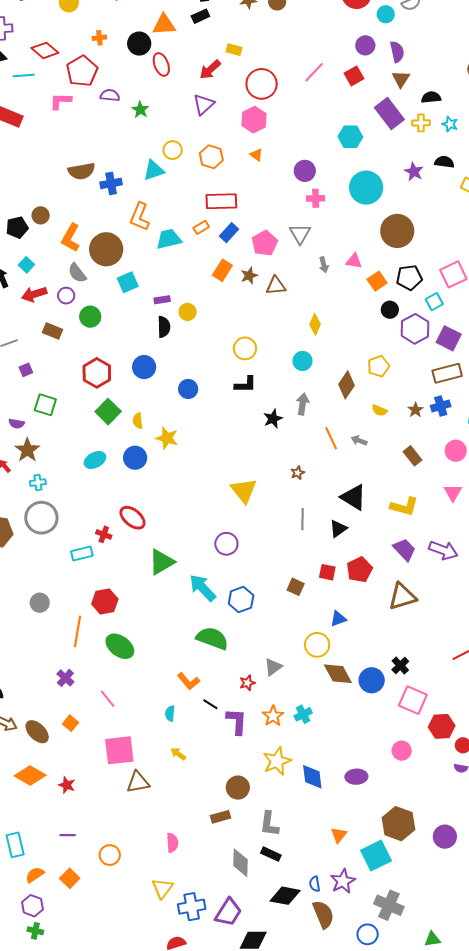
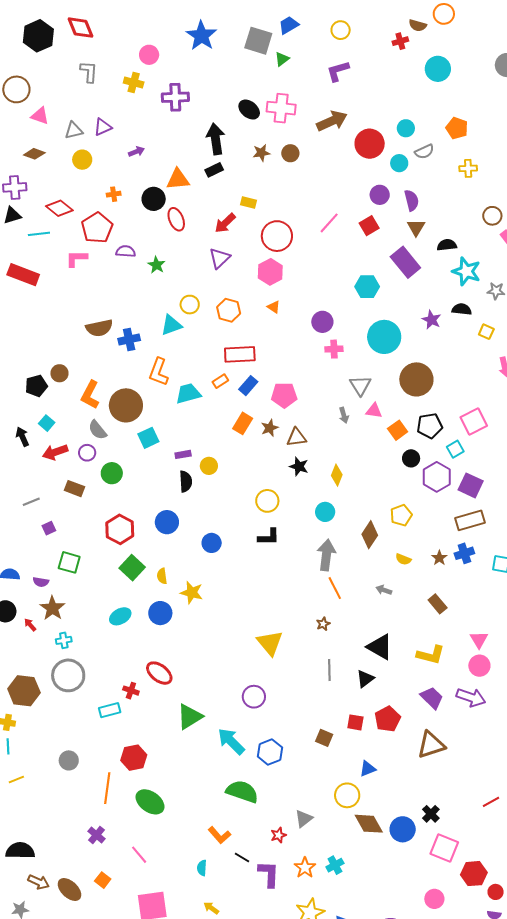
yellow cross: (421, 123) -> (468, 168), moved
cyan star: (450, 124) -> (466, 271), size x1.8
gray triangle: (300, 234) -> (360, 386), moved
pink pentagon: (265, 243) -> (284, 395), turned 30
gray arrow: (303, 404) -> (326, 555), size x1.4
black star: (273, 419) -> (299, 466), moved, turned -30
orange line: (331, 438) -> (335, 588), moved
pink circle: (456, 451) -> (479, 666), moved

